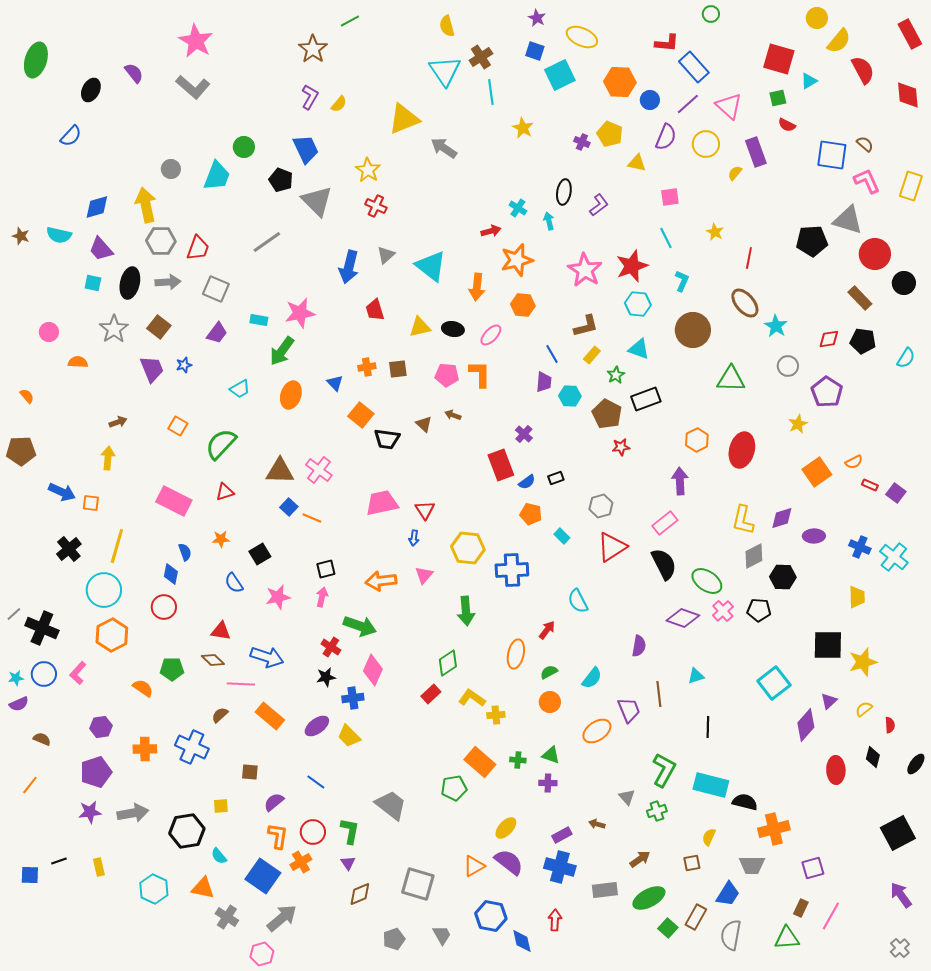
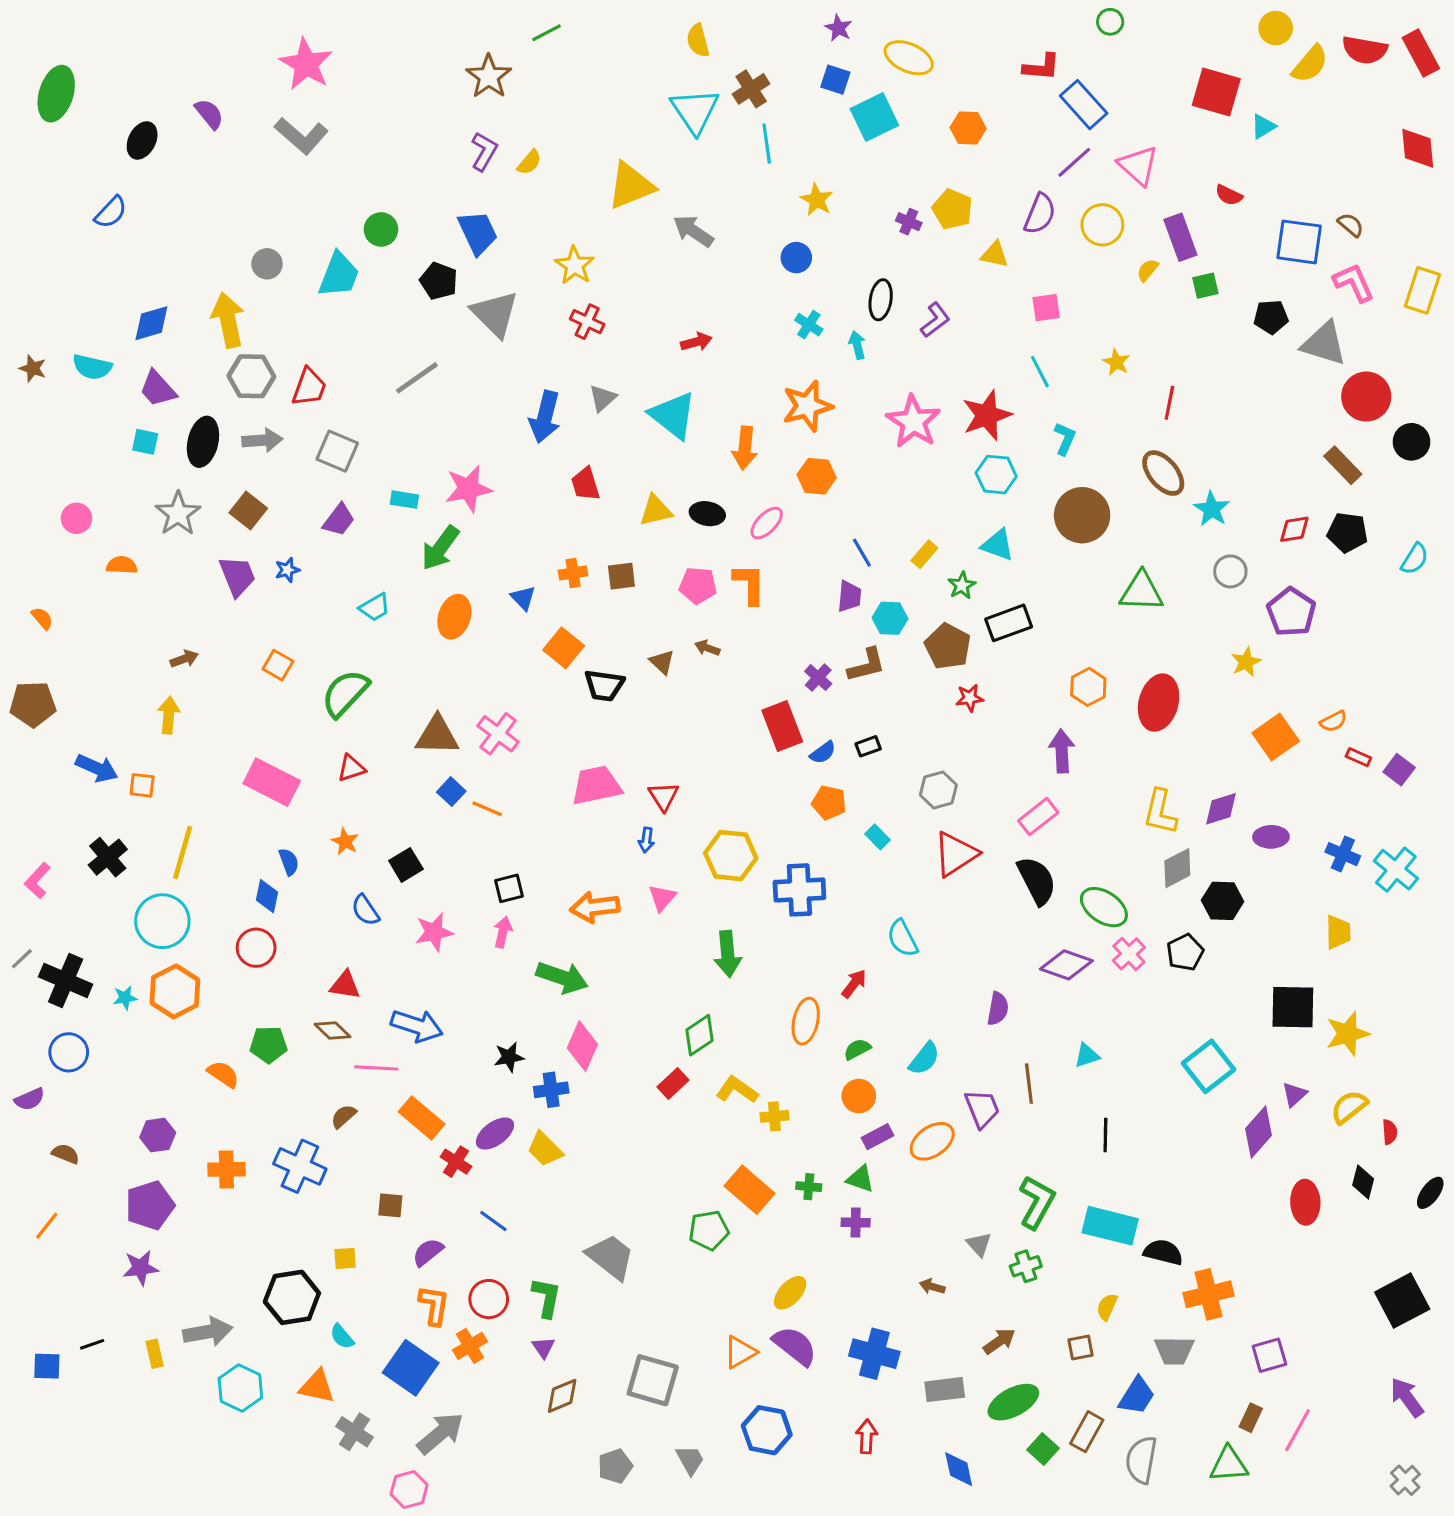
red semicircle: (863, 70) -> (1365, 50), moved, turned 128
orange hexagon: (620, 82) -> (968, 128), size x0.7
green square: (778, 98) -> (1205, 286), moved
blue circle: (650, 100) -> (796, 258), moved
red arrow: (491, 231) -> (696, 342), moved
black pentagon: (812, 241) -> (1271, 317), moved, size x0.7
brown L-shape: (586, 326) -> (867, 665), moved
orange star: (221, 539) -> (345, 842), turned 30
black pentagon: (759, 610) -> (1185, 952), turned -30
red cross: (331, 647) -> (456, 1162), moved
pink L-shape: (78, 673) -> (37, 881), moved
cyan star: (16, 678) -> (125, 998), moved
yellow semicircle: (864, 709) -> (1349, 1107), size x1.4
gray arrow: (133, 813) -> (208, 1332), moved
purple rectangle: (562, 835) -> (878, 1137), moved
blue diamond: (522, 941) -> (959, 1469), moved

